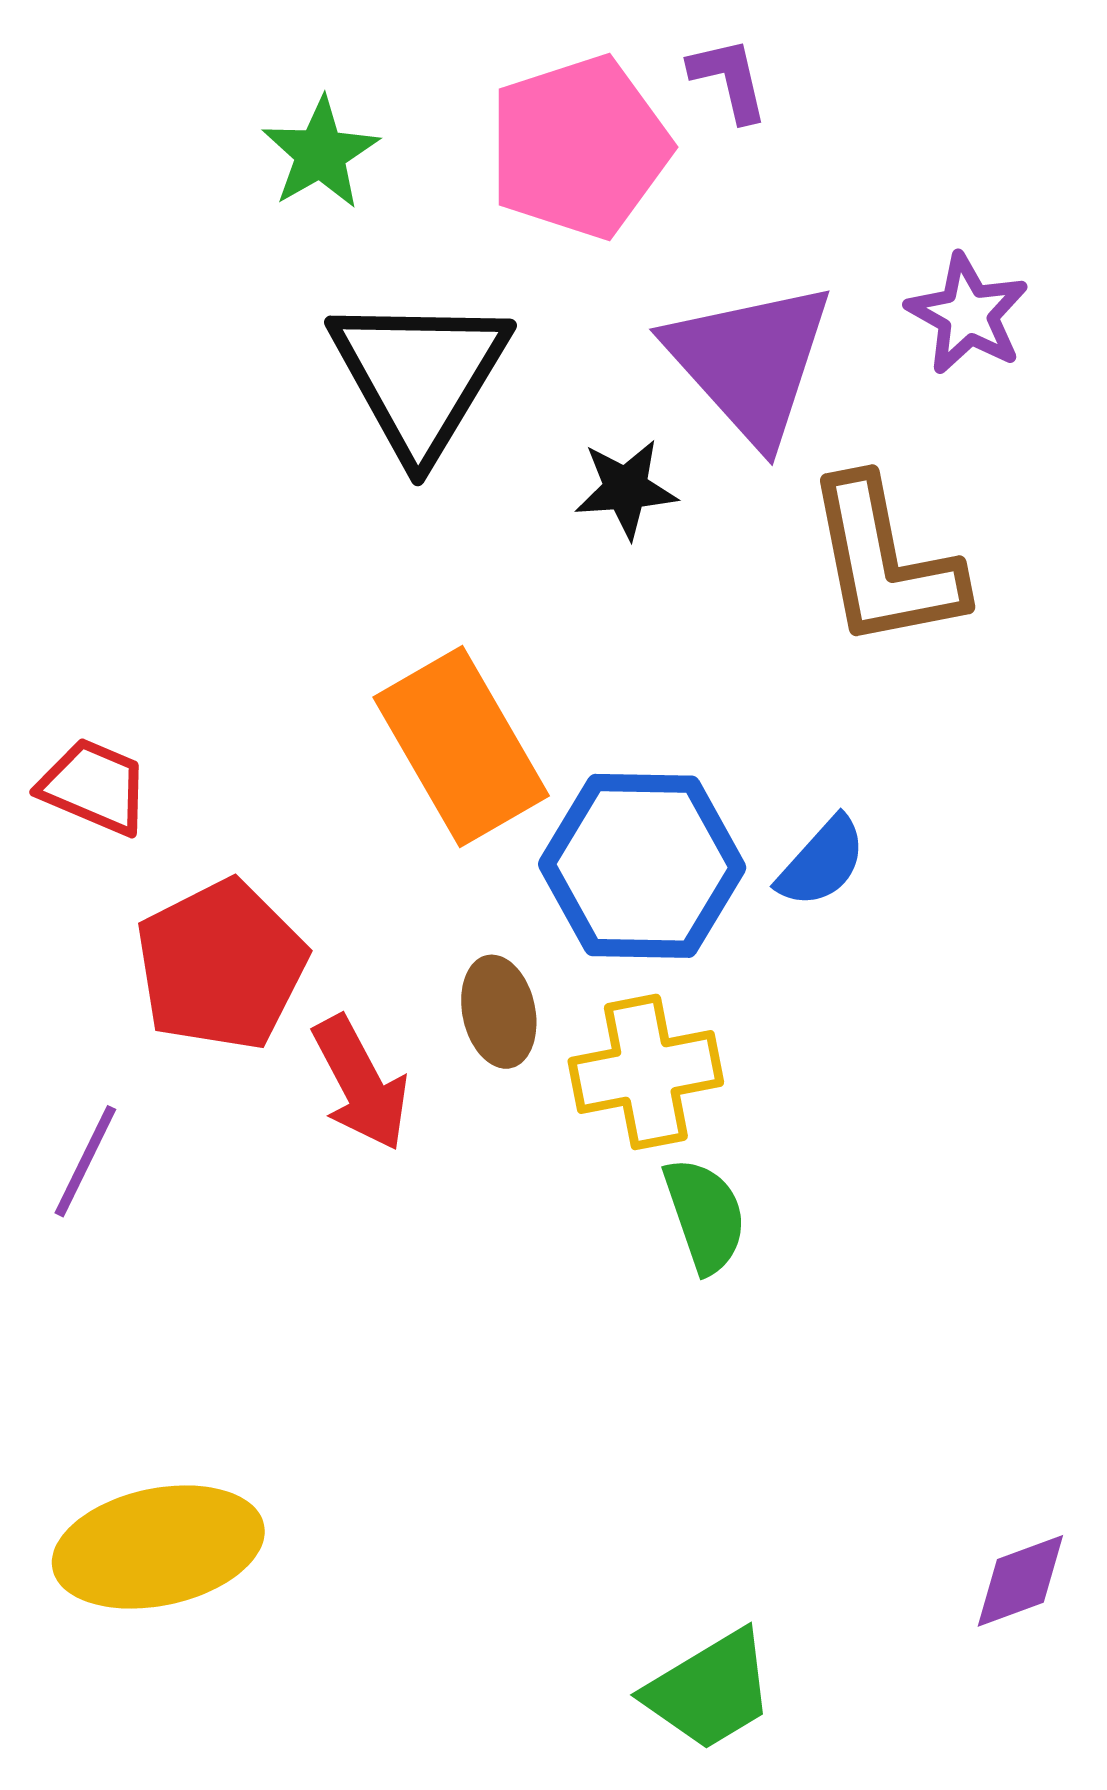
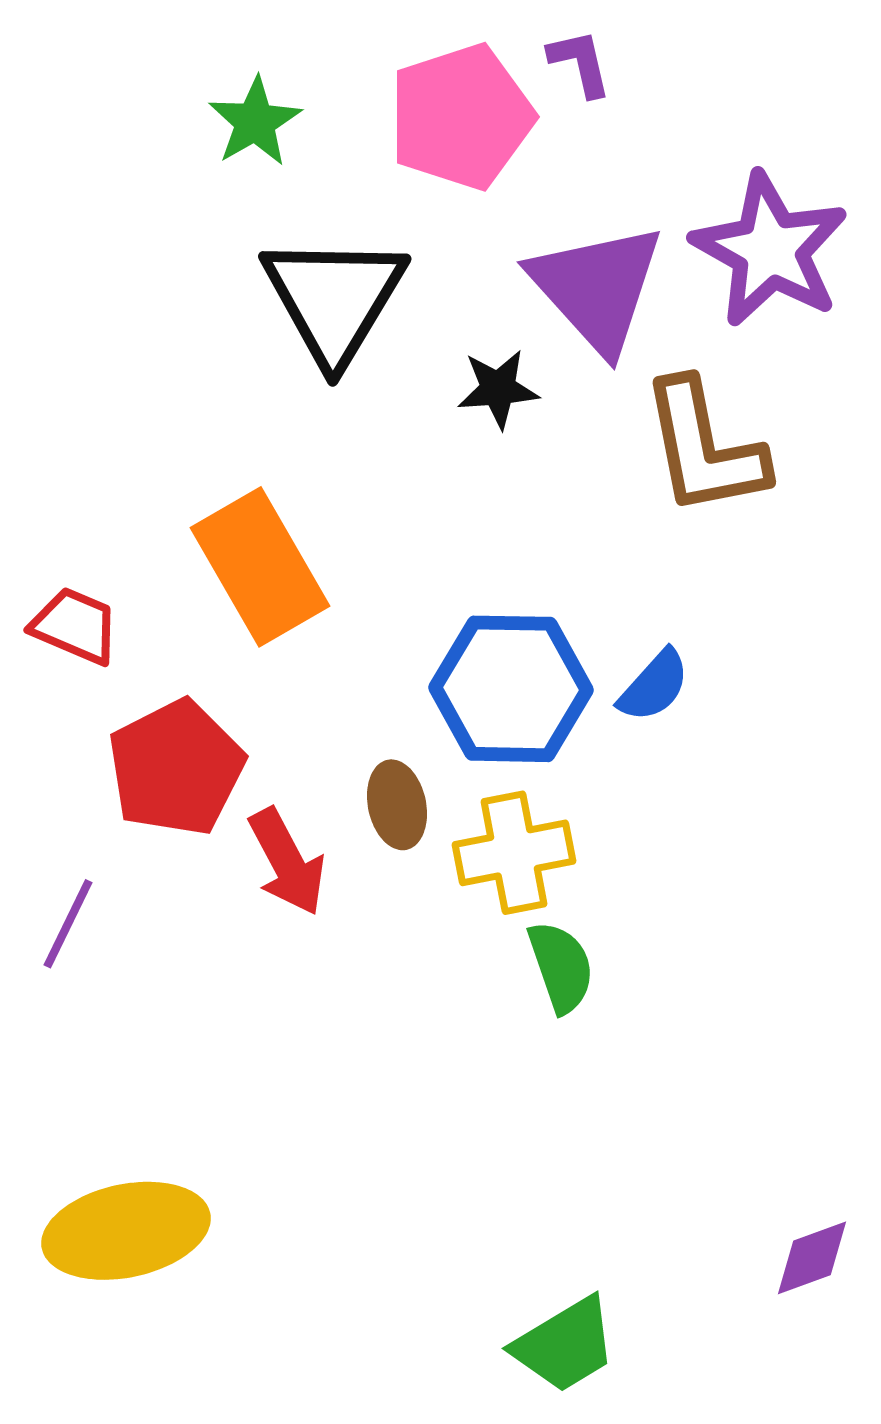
purple star: (968, 314) -> (770, 250), size x1.6
orange rectangle: (461, 746) -> (260, 567), moved

